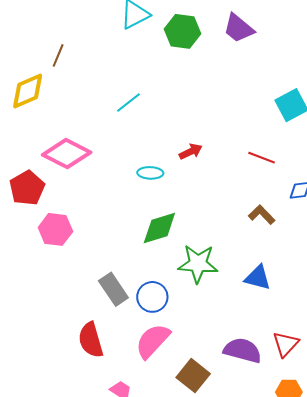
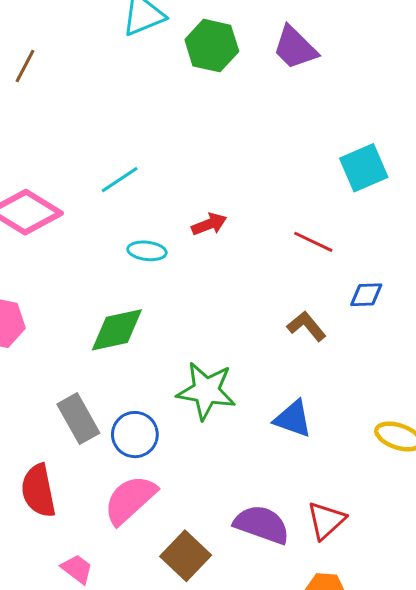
cyan line: (128, 103) -> (120, 180), moved
green diamond: (159, 228) -> (117, 330), moved

